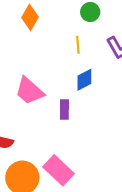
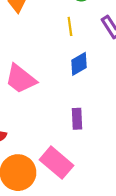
purple rectangle: (64, 109) -> (77, 119), moved

